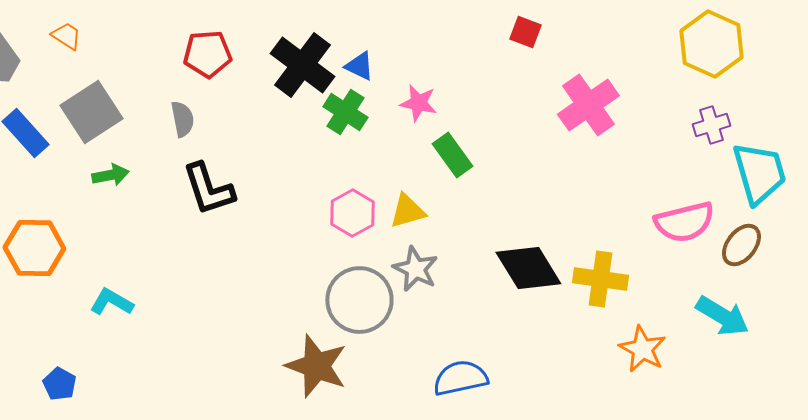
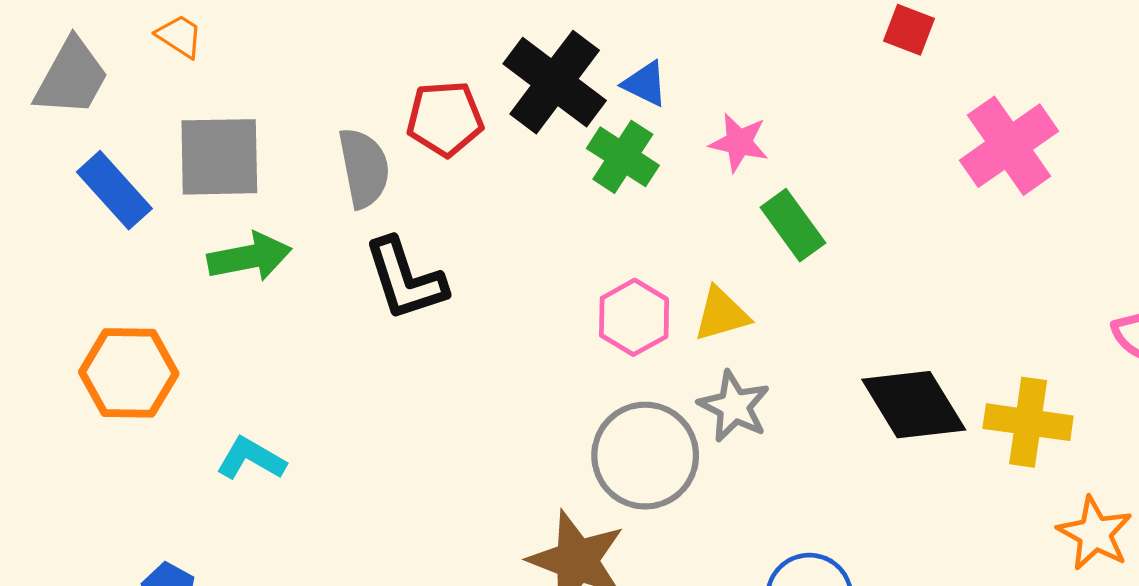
red pentagon: (207, 54) -> (445, 119), moved
gray square: (91, 112) -> (219, 157), turned 32
gray semicircle: (182, 119) -> (364, 168), size x1.4
green arrow: (110, 175) -> (249, 257), size x1.4

